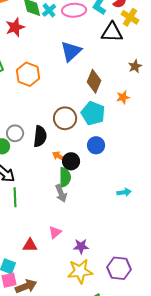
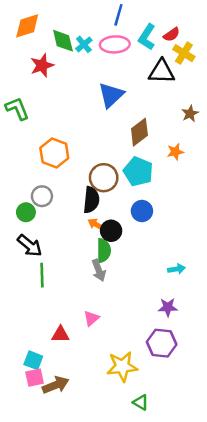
orange hexagon: (28, 74) -> (54, 153), moved
brown diamond: (94, 81) -> (139, 132), turned 30
black semicircle: (40, 136) -> (91, 200), moved
purple star: (81, 246) -> (168, 307), moved
purple hexagon: (119, 268) -> (162, 343), moved

